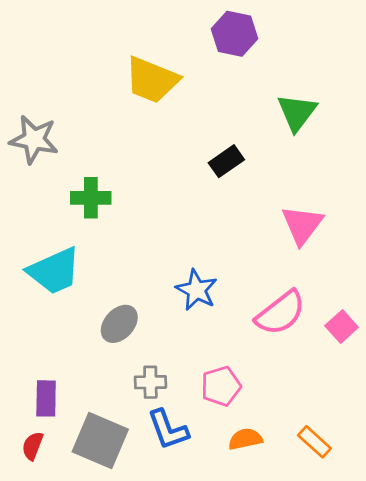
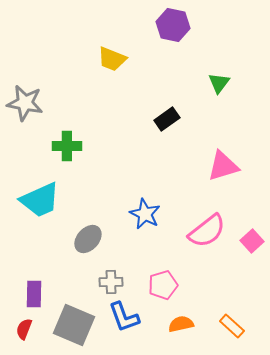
yellow trapezoid: (152, 80) -> (112, 59), size x0.7
green triangle: (297, 112) -> (219, 83), size x0.7
pink triangle: (302, 225) -> (223, 166), turned 36

